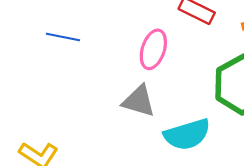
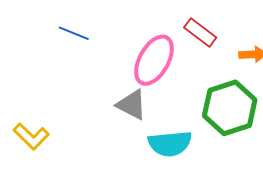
pink ellipse: (153, 49) -> (154, 60), size x1.4

